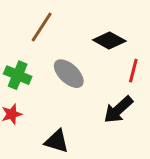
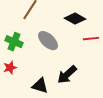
red line: (133, 71) -> (91, 39), turned 70
black arrow: (118, 110) -> (67, 75), moved

